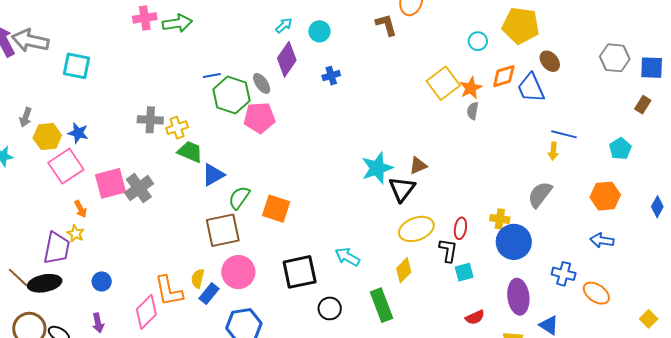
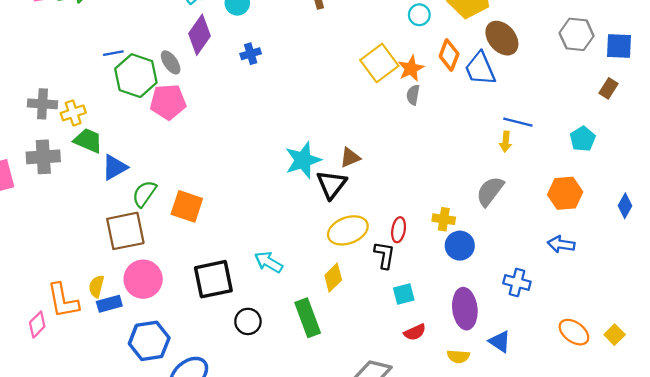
brown ellipse: (550, 61) -> (502, 38), size x1.4
orange diamond: (504, 76) -> (449, 55), turned -52
gray cross: (139, 188) -> (43, 157), moved, turned 32
blue circle: (514, 242) -> (460, 246), size x0.7
cyan square: (464, 272) -> (404, 294), moved
orange ellipse: (596, 293) -> (574, 332), moved
blue rectangle: (209, 294) -> (109, 304), turned 35
pink diamond: (146, 312) -> (37, 325), size x0.7

